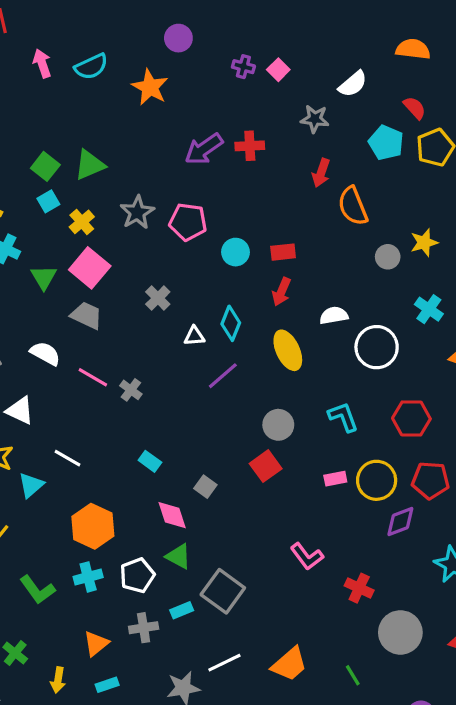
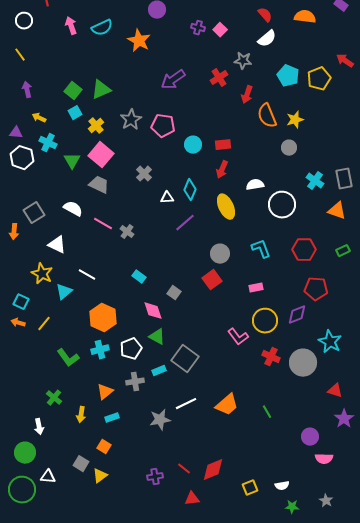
red semicircle: (415, 108) -> (265, 15), moved
red cross: (250, 146) -> (219, 78), moved, turned -30
yellow star: (424, 243) -> (295, 120), moved
yellow circle: (377, 480) -> (265, 321), moved
gray circle: (400, 632) -> (303, 363), moved

